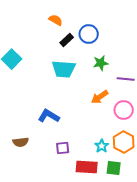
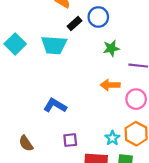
cyan trapezoid: (64, 69) -> (54, 45), moved
orange arrow: (100, 97) -> (110, 85), turned 36
brown semicircle: (21, 142) -> (26, 143), moved, turned 63

